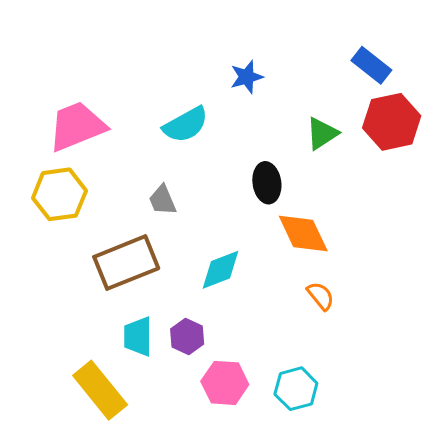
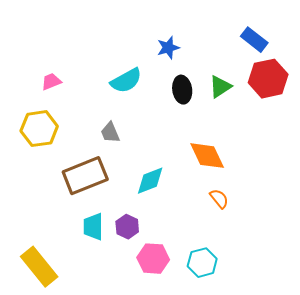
pink trapezoid: (77, 126) -> (51, 82), size x0.5
black ellipse: (267, 183) -> (182, 90), moved
yellow rectangle: (100, 390) -> (39, 267), moved

